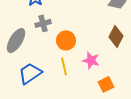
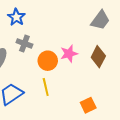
gray cross: (43, 23) -> (24, 43), turned 35
pink star: (91, 60) -> (69, 54), moved, turned -30

